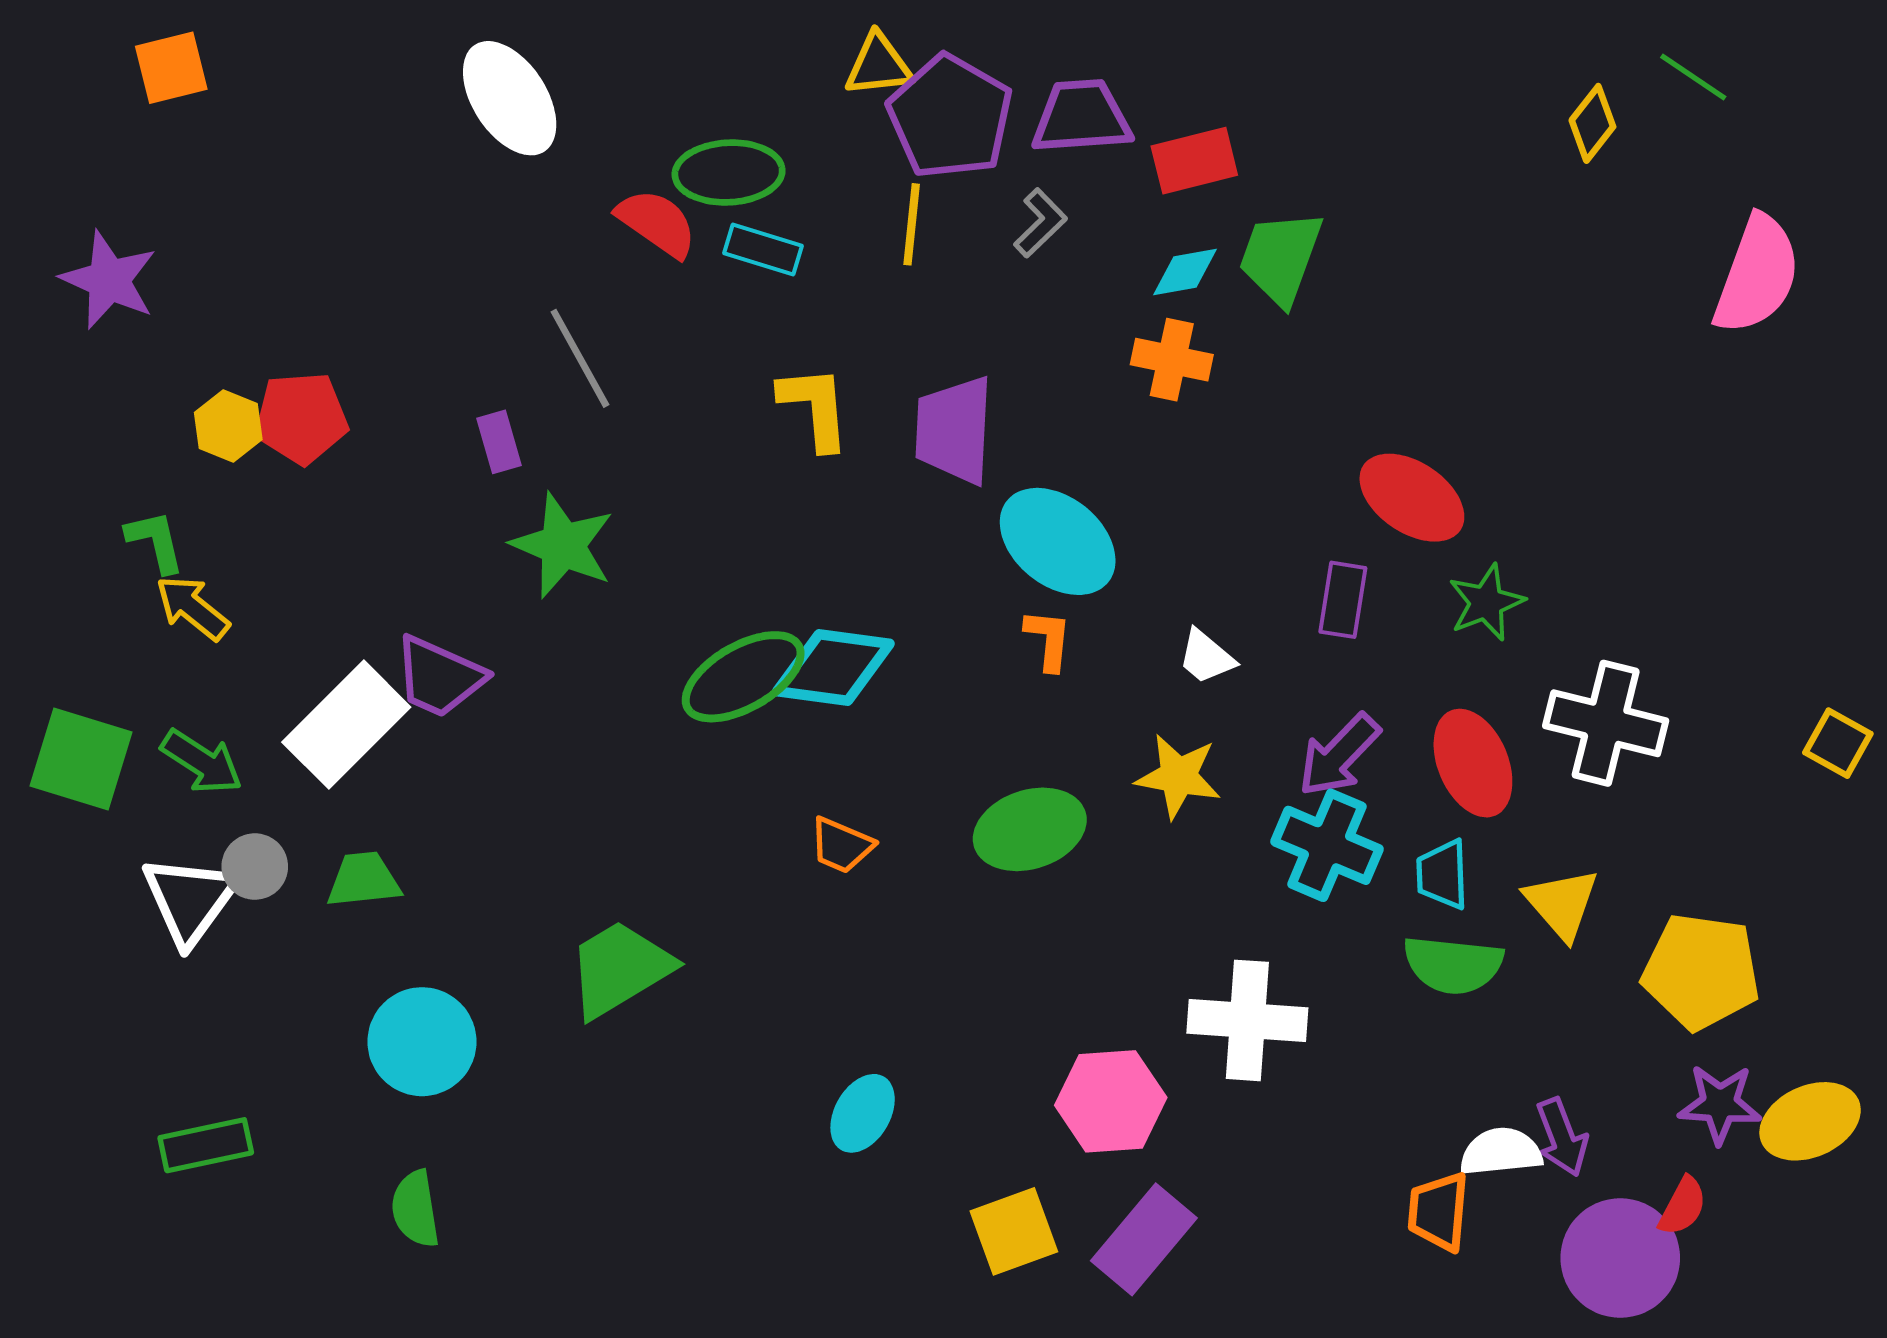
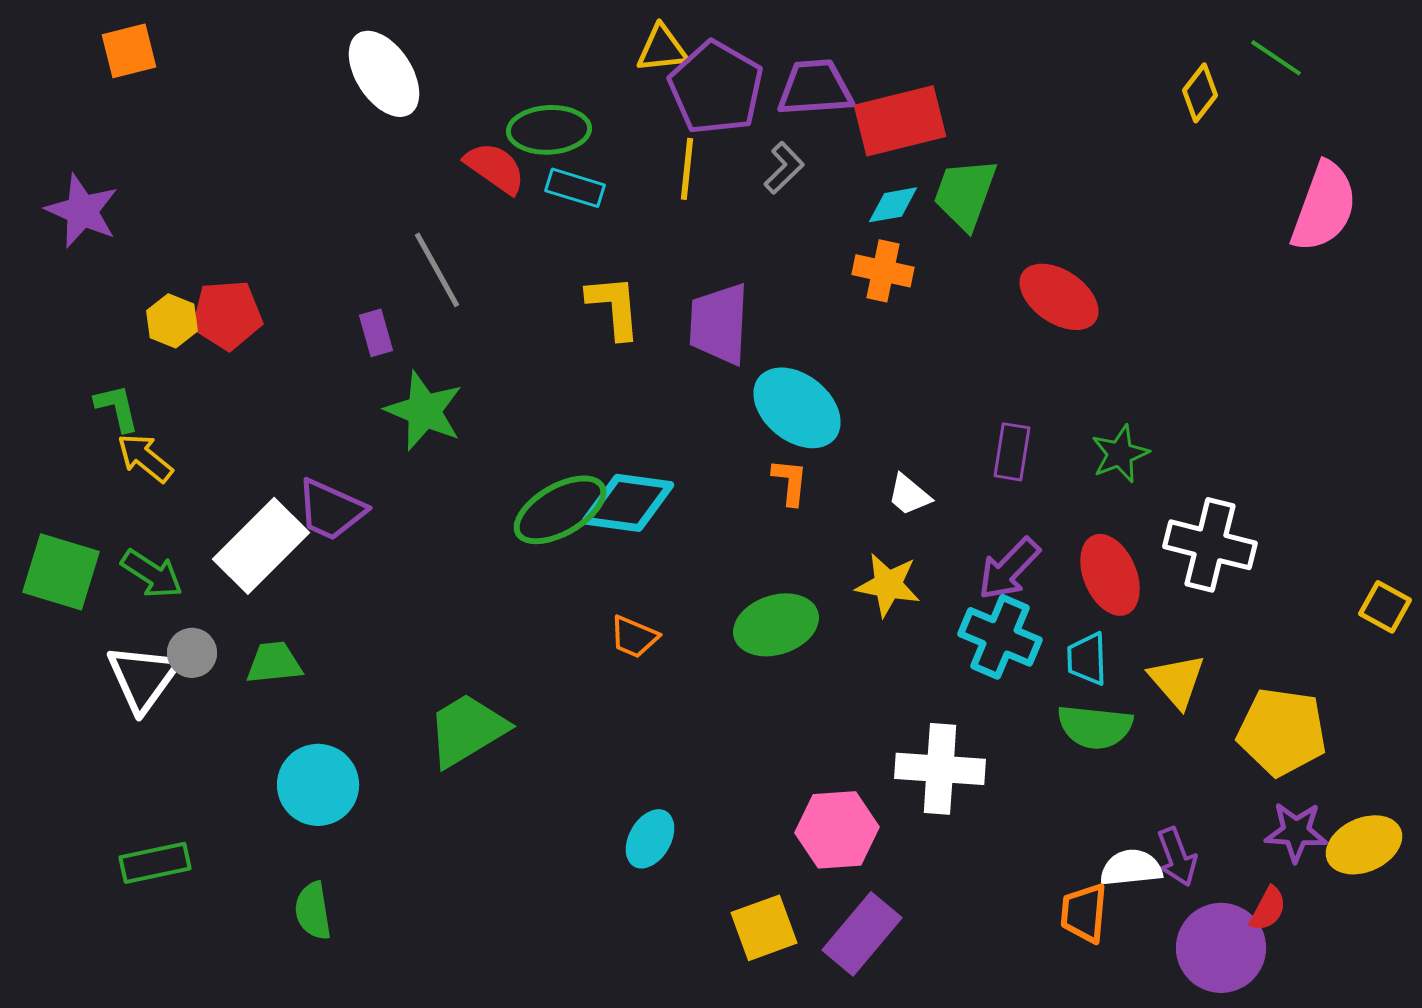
red rectangle: (1194, 161) -> (900, 121), size x1.4
red ellipse: (1412, 498) -> (1059, 297), moved
yellow square: (1838, 743) -> (1385, 607), moved

